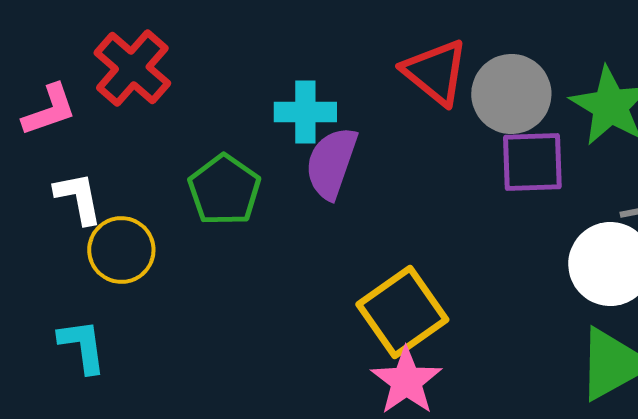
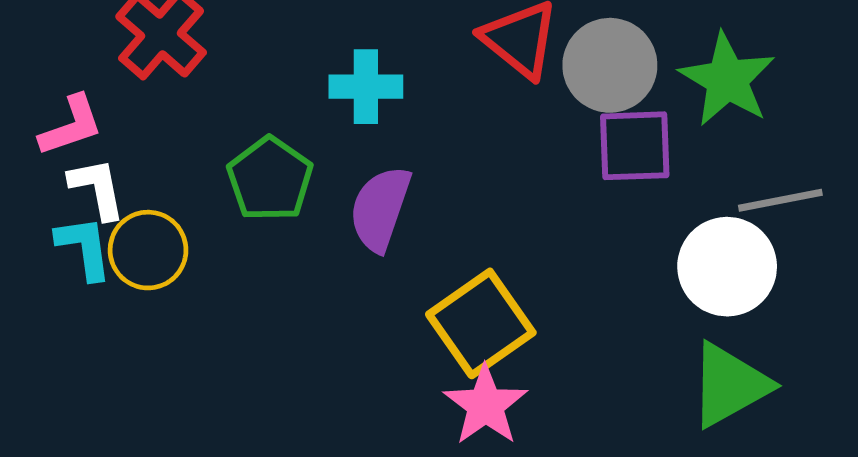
pink L-shape: (49, 110) -> (71, 126), moved
purple semicircle: (331, 163) -> (380, 209), moved
cyan L-shape: (82, 346) -> (84, 248), moved

